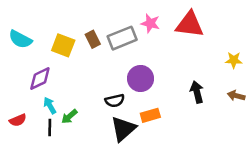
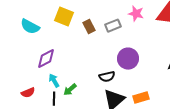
gray rectangle: (122, 38) -> (113, 26), size x0.7
yellow square: (63, 45) -> (64, 17), moved
orange rectangle: (150, 115) -> (141, 98), moved

